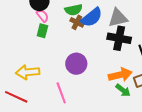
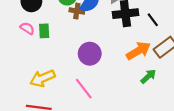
pink semicircle: (42, 16) -> (27, 28), moved
green arrow: (123, 90) -> (148, 76), moved, turned -63

